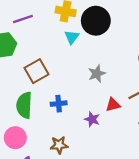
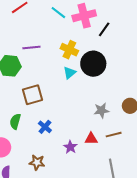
gray star: (97, 74) -> (101, 110), moved
blue cross: (59, 104) -> (45, 127), turned 32
green semicircle: (24, 105) -> (15, 121), size x0.7

